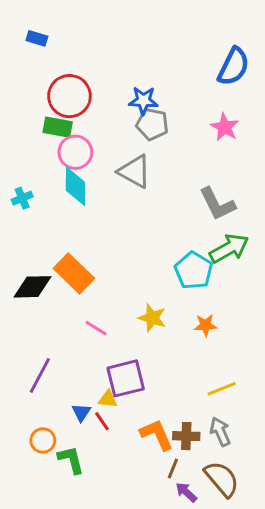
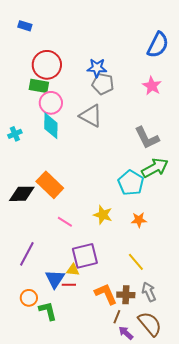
yellow line: (222, 389) -> (136, 262), moved, turned 72
blue triangle: (81, 412) -> (55, 279), size x1.5
red line: (102, 421) -> (69, 285), turned -56

